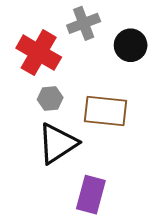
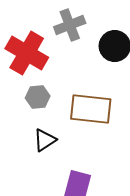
black triangle: (57, 143) -> (45, 140), size x0.6

